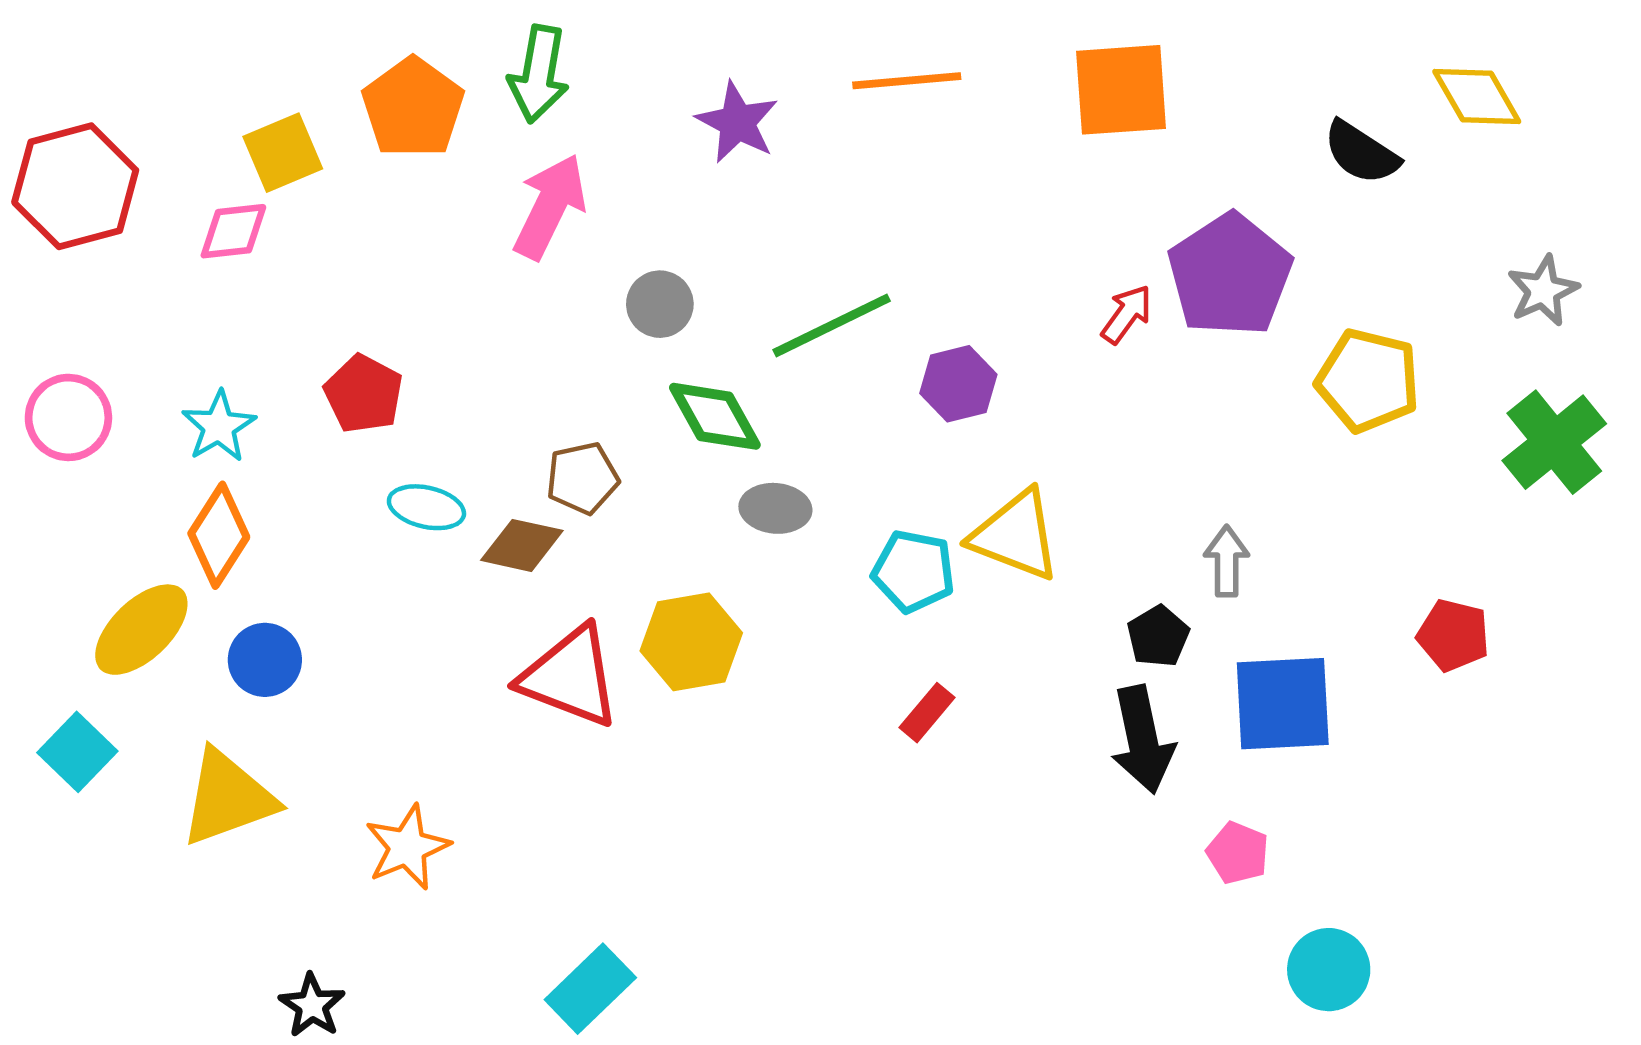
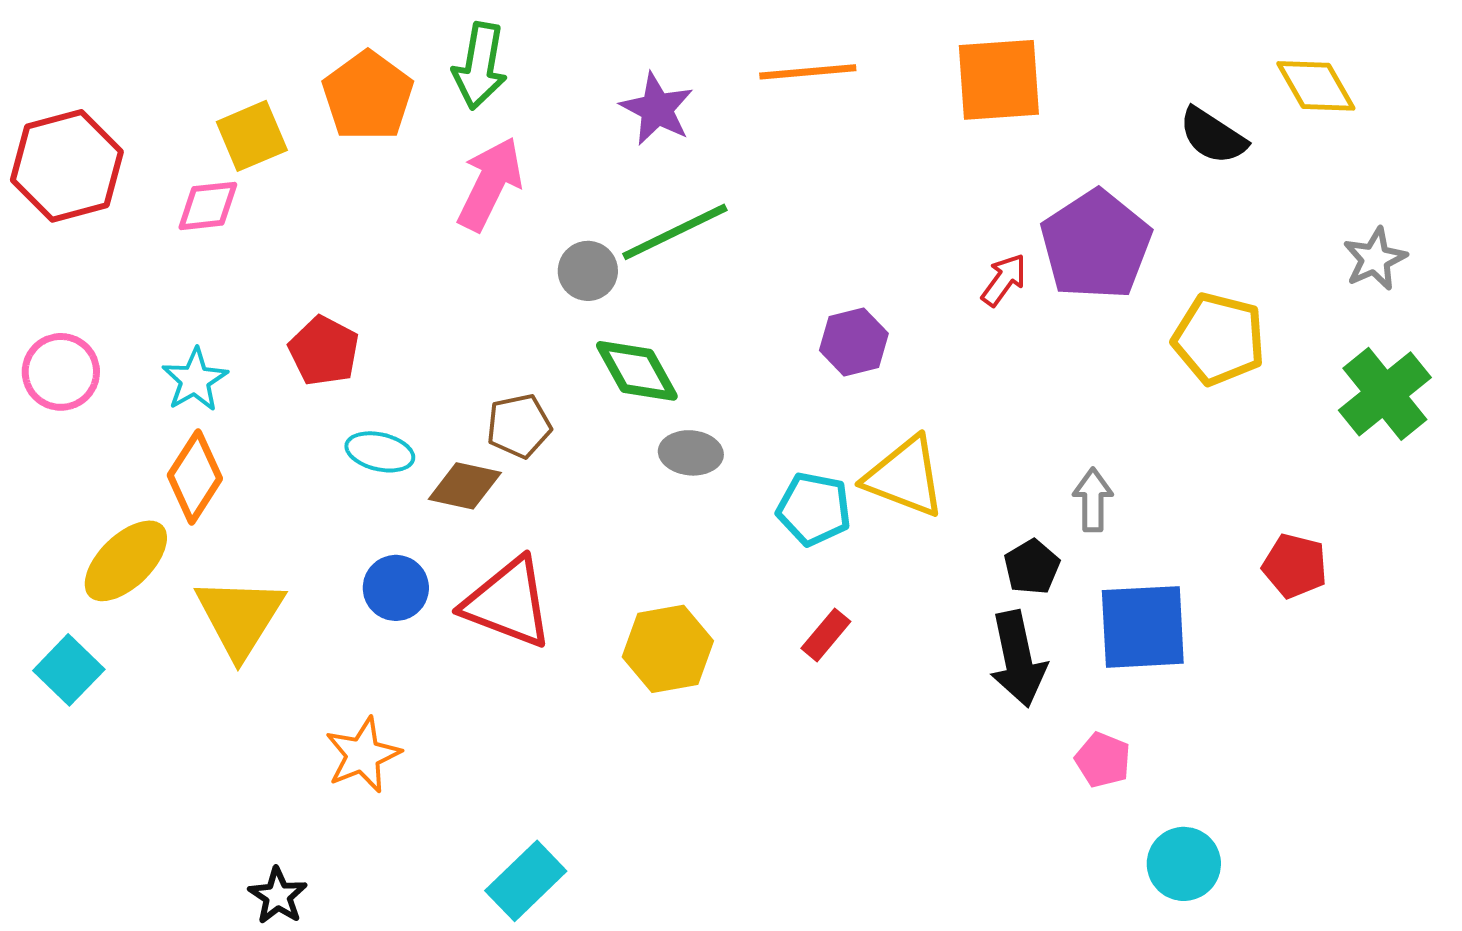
green line: (832, 325) -> (675, 232), moved
yellow hexagon: (691, 642) -> (668, 649), moved
blue circle: (265, 660) -> (396, 588), moved
yellow triangle: (228, 798) -> (240, 617), moved, turned -38

